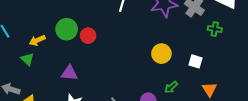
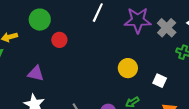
green circle: (67, 29) -> (40, 20), moved

